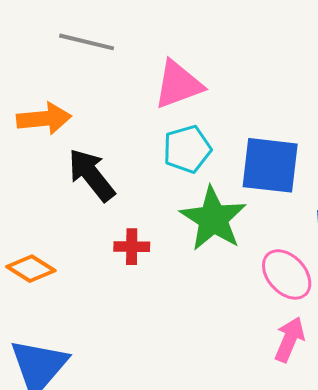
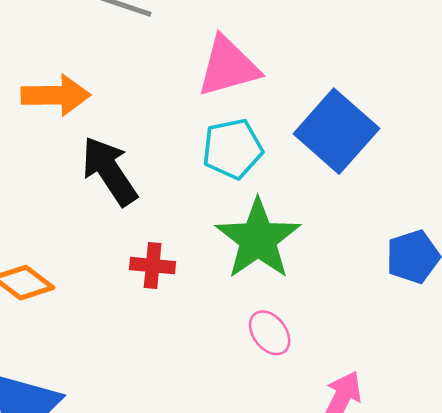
blue square: (270, 165) -> (336, 131), moved, turned 30
pink ellipse: (287, 274) -> (270, 333), moved, size x0.7

